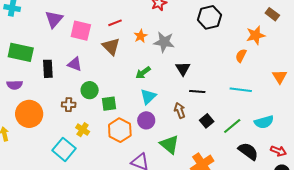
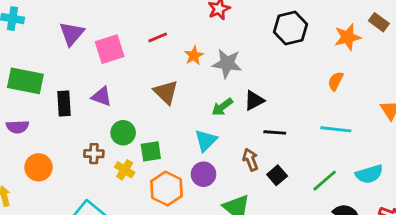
pink square: (81, 31) -> (110, 49), turned -30
orange star: (256, 35) -> (348, 37), moved
brown triangle: (111, 46) -> (166, 92), moved
black triangle: (183, 69) -> (254, 100), turned 35
green arrow: (143, 73) -> (222, 107), moved
orange circle: (29, 114) -> (39, 167), size x0.7
black square: (207, 121) -> (277, 175), moved
yellow cross: (83, 130) -> (125, 170), moved

